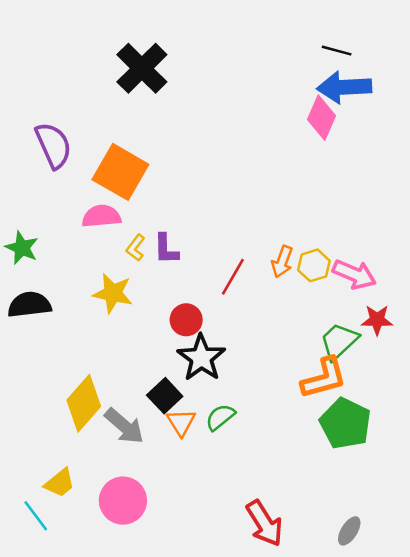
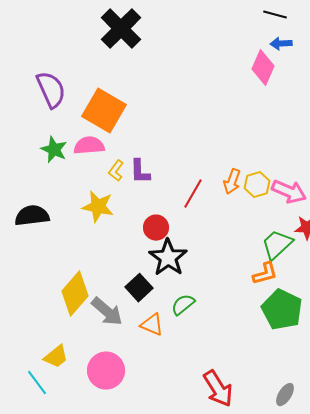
blue arrow: (344, 87) -> (281, 44), size x0.5
green star: (22, 248) -> (54, 150), moved
orange L-shape: (324, 378) -> (265, 274), size x0.7
orange triangle: (181, 422) -> (152, 325), moved, turned -35

